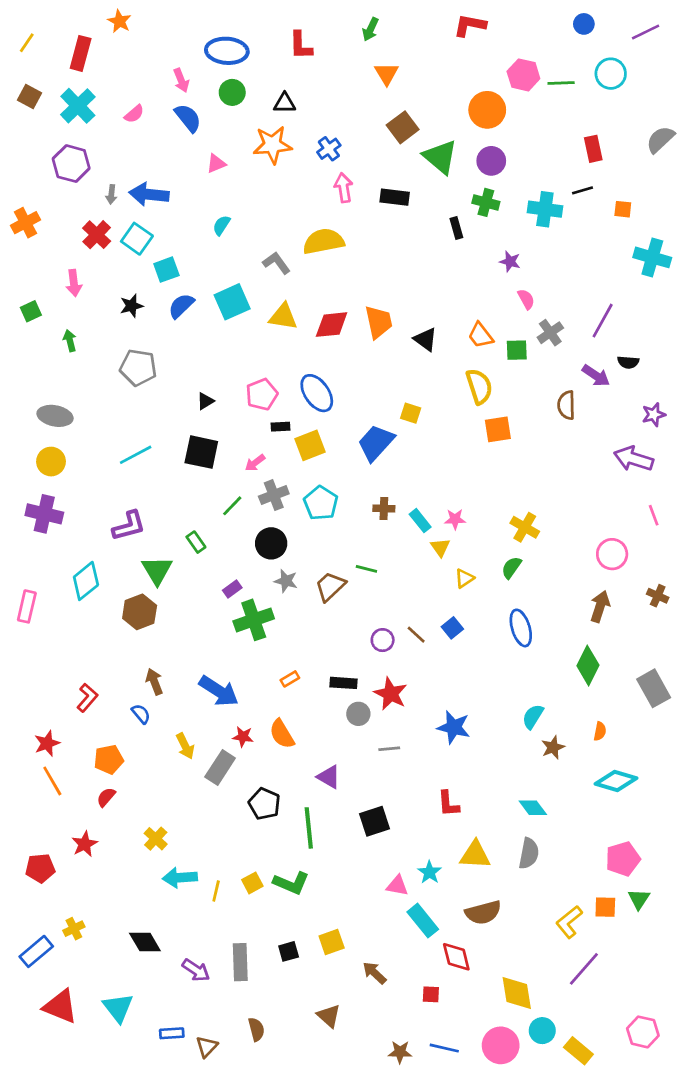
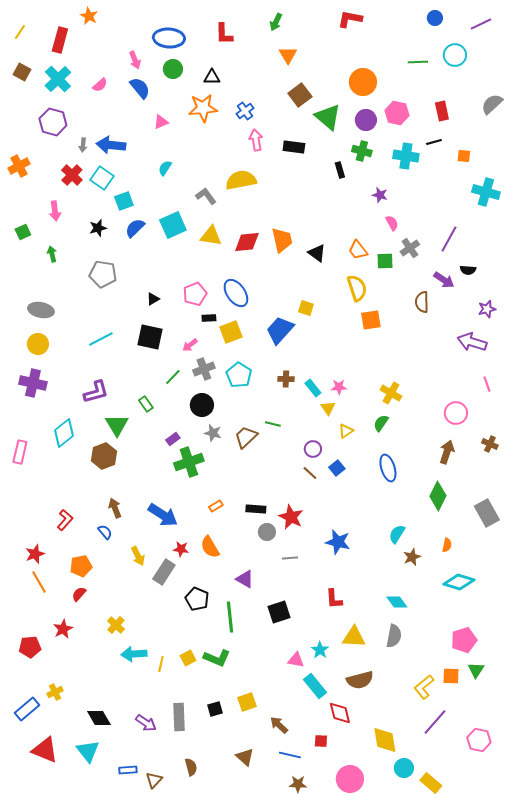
pink hexagon: (523, 75) -> (397, 113), moved
purple circle: (383, 640) -> (313, 449), moved
black diamond: (145, 942) -> (99, 718), moved
pink hexagon: (643, 1032) -> (479, 740), moved
pink circle: (501, 1045) -> (350, 779), moved
blue line: (444, 1048) -> (290, 755), moved

